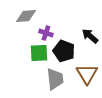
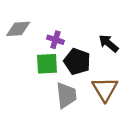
gray diamond: (26, 16) -> (18, 29), moved

